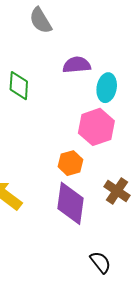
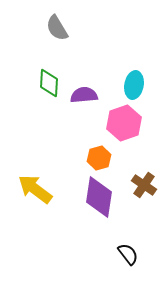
gray semicircle: (41, 20) -> (57, 28), moved
purple semicircle: (77, 65) -> (84, 95), moved

